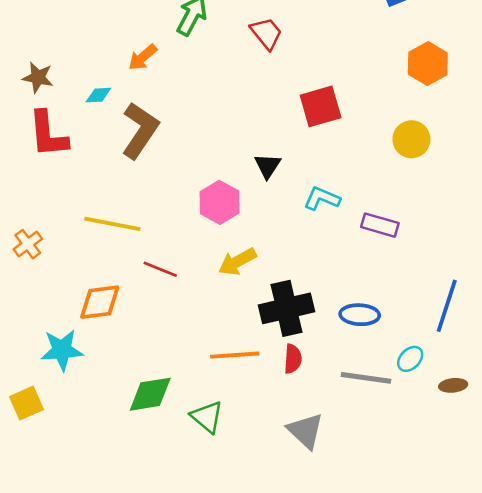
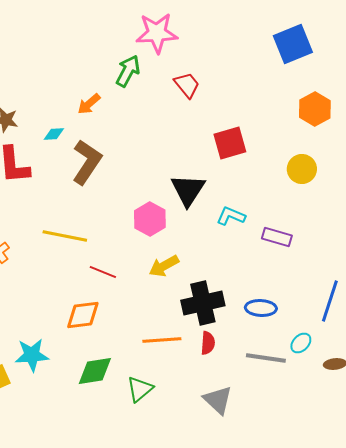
black triangle: (268, 166) -> (188, 190), size x1.6
orange diamond: (100, 302) -> (83, 315), moved
cyan star: (62, 350) -> (32, 355), moved
green triangle: (207, 417) -> (140, 389), turned 40

